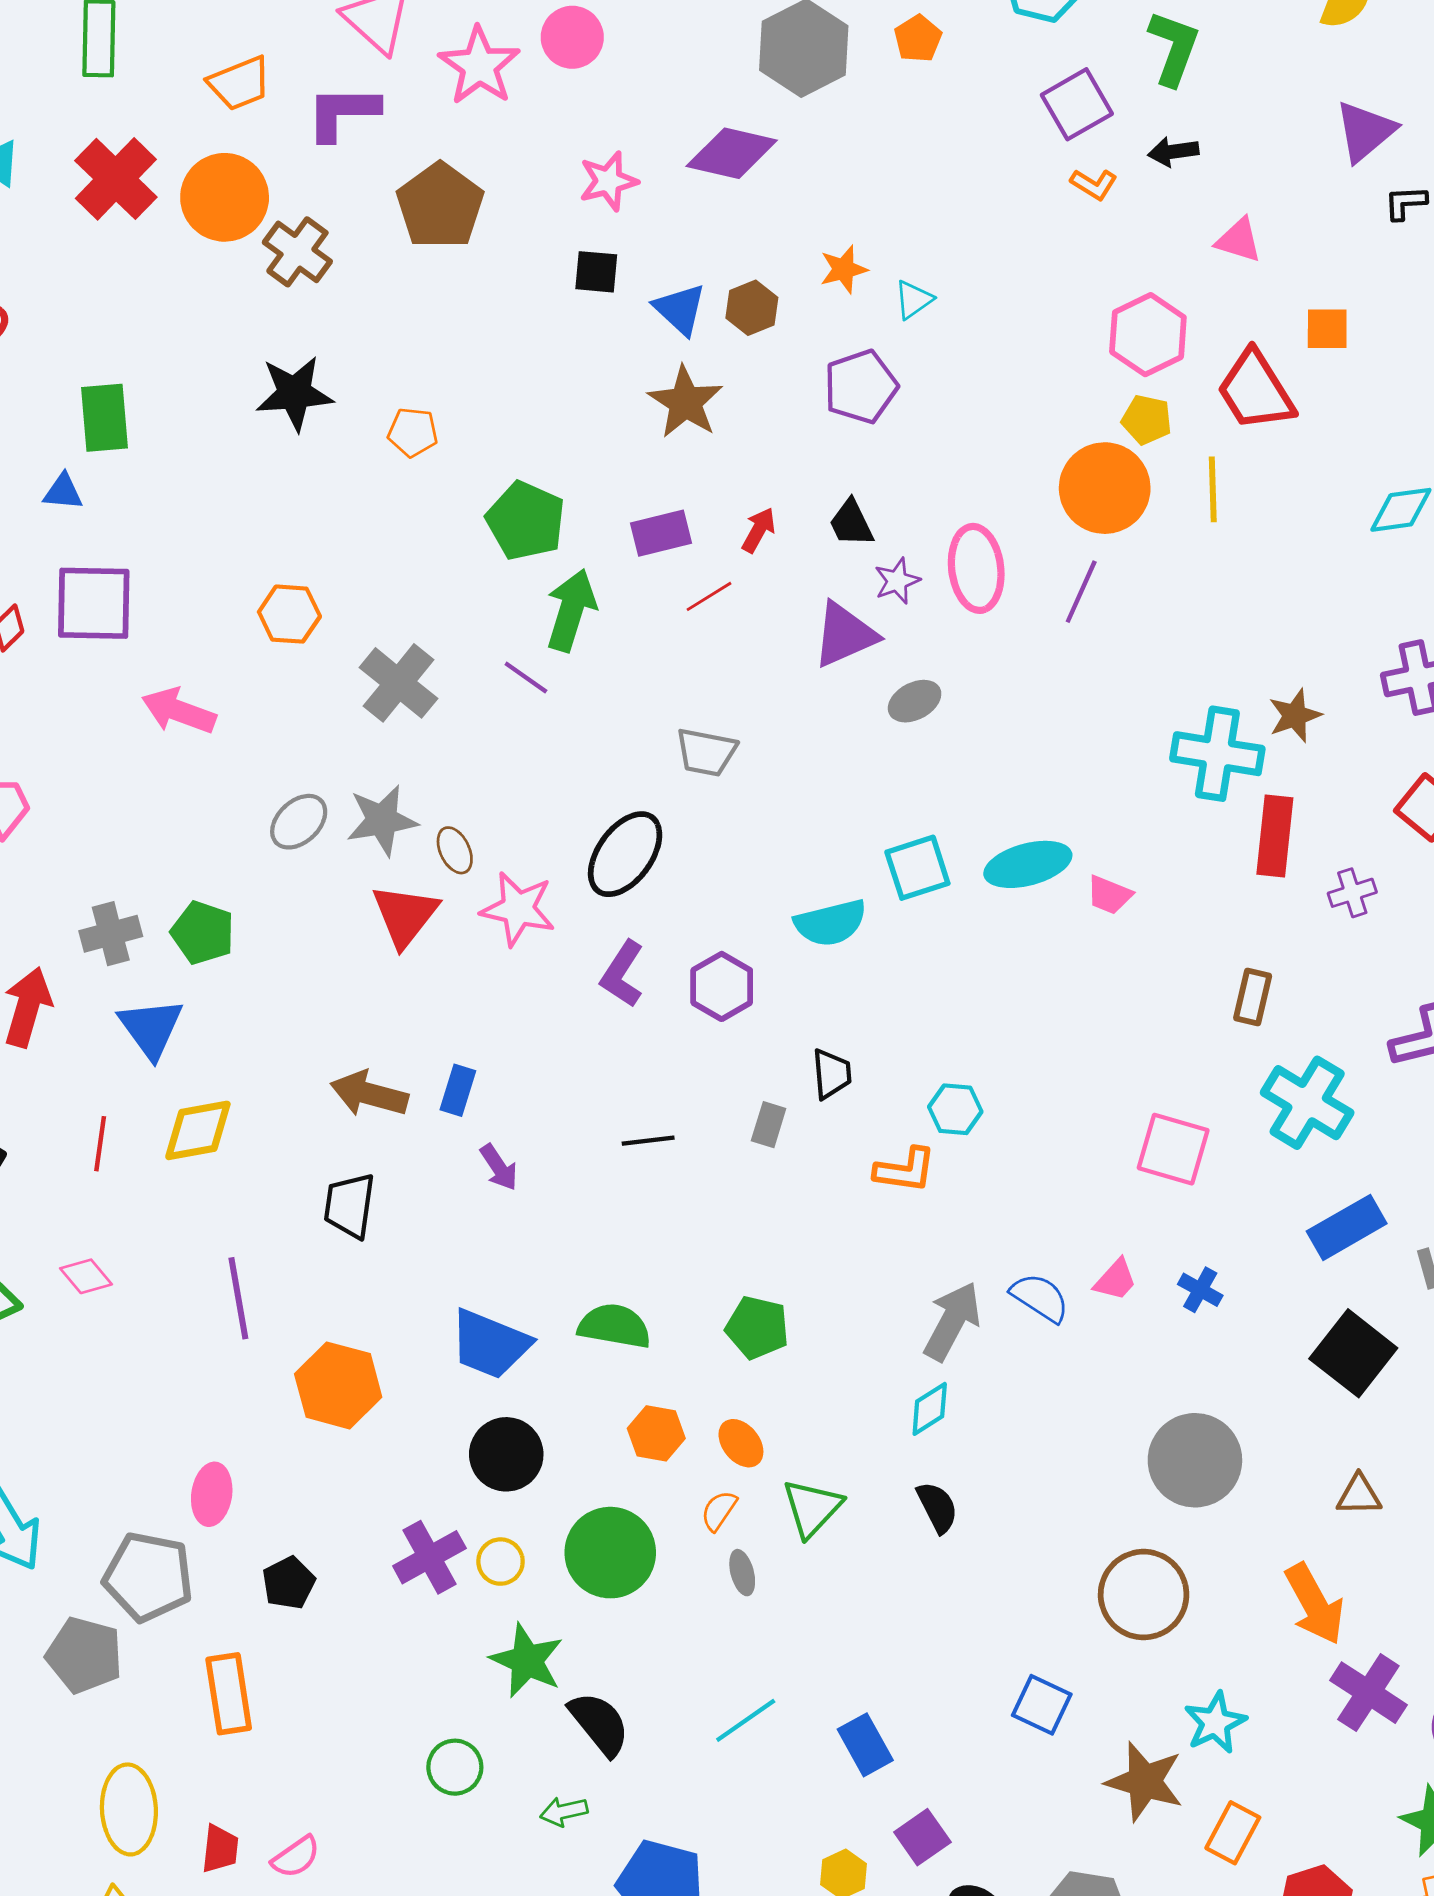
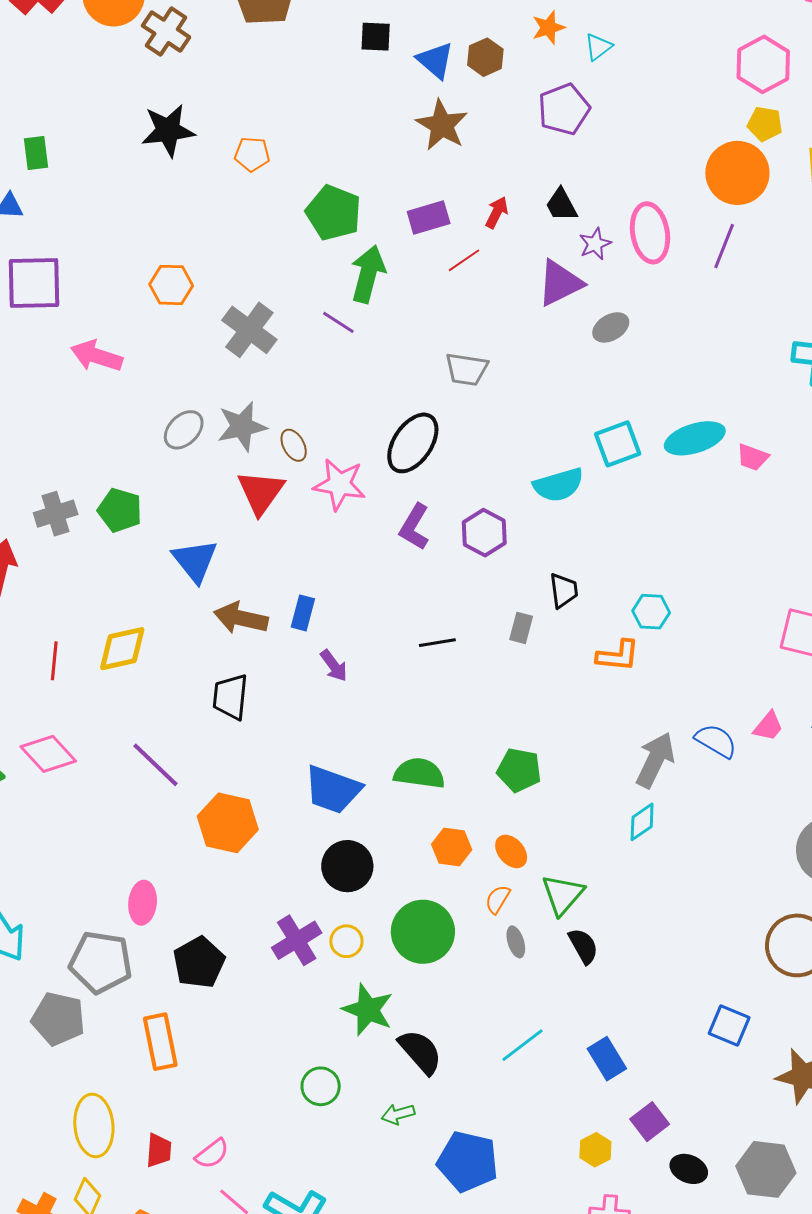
green rectangle: (104, 418) -> (36, 153), size x0.7
blue triangle: (151, 1028) -> (195, 561), moved
pink diamond: (86, 1276) -> (48, 754), size x1.5
purple line: (238, 1298) -> (155, 765), turned -34
black semicircle: (937, 1507) -> (583, 946), moved
black pentagon: (289, 1583) -> (199, 962), size x1.4

